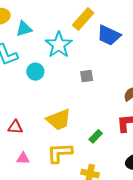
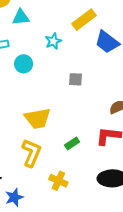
cyan star: (59, 45) -> (53, 41), size x0.6
yellow L-shape: (60, 153) -> (31, 153), turned 104

